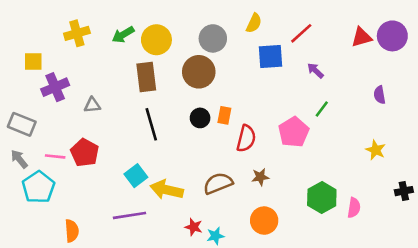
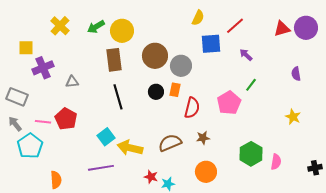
yellow cross: (77, 33) -> (60, 26), turned -30
gray circle: (213, 38) -> (181, 66), moved
black cross: (404, 191) -> (315, 168), moved

